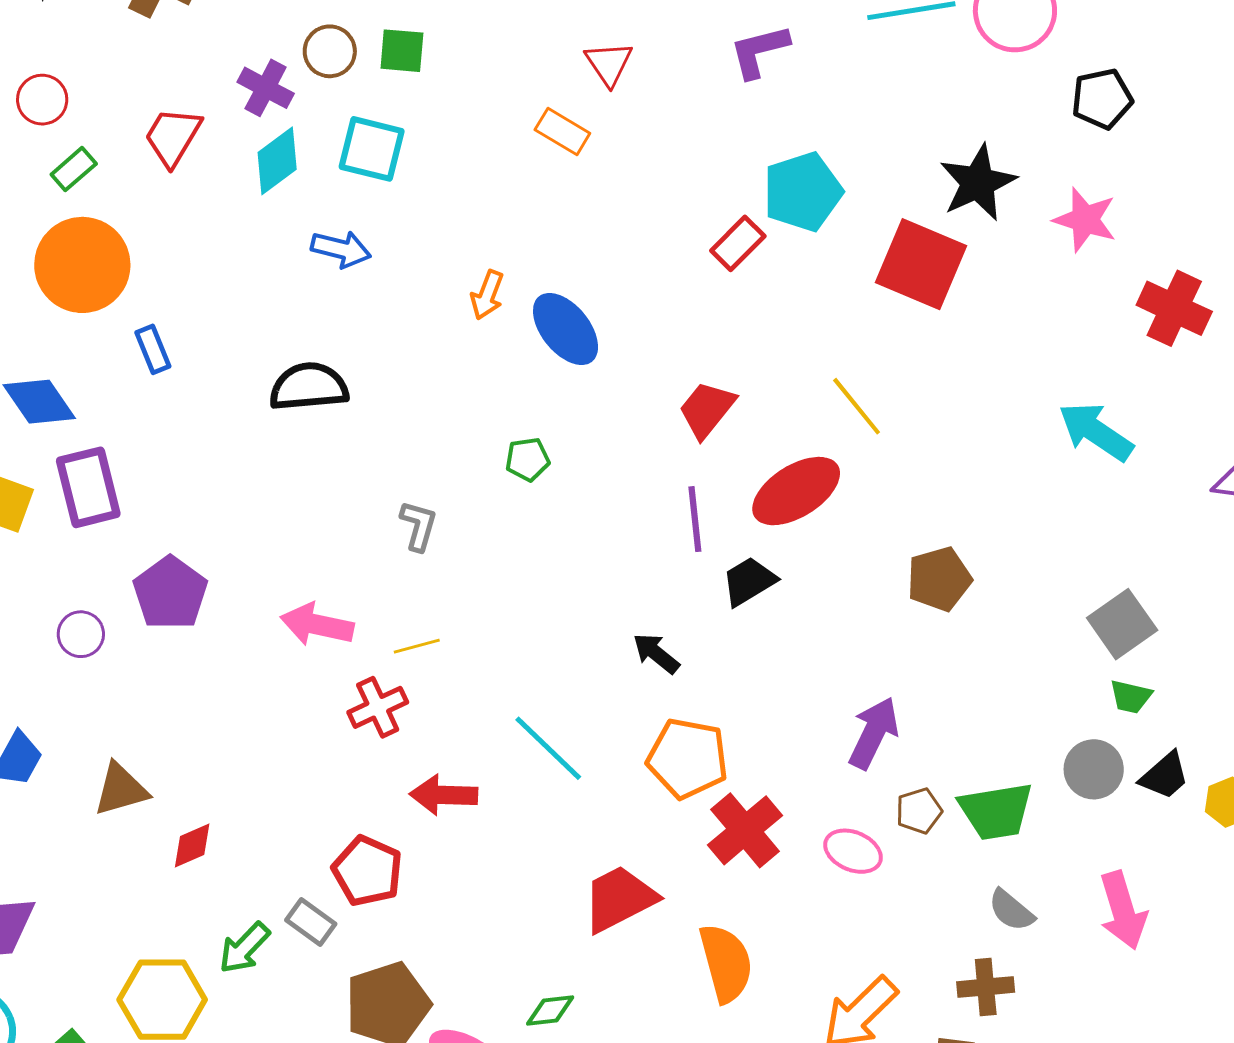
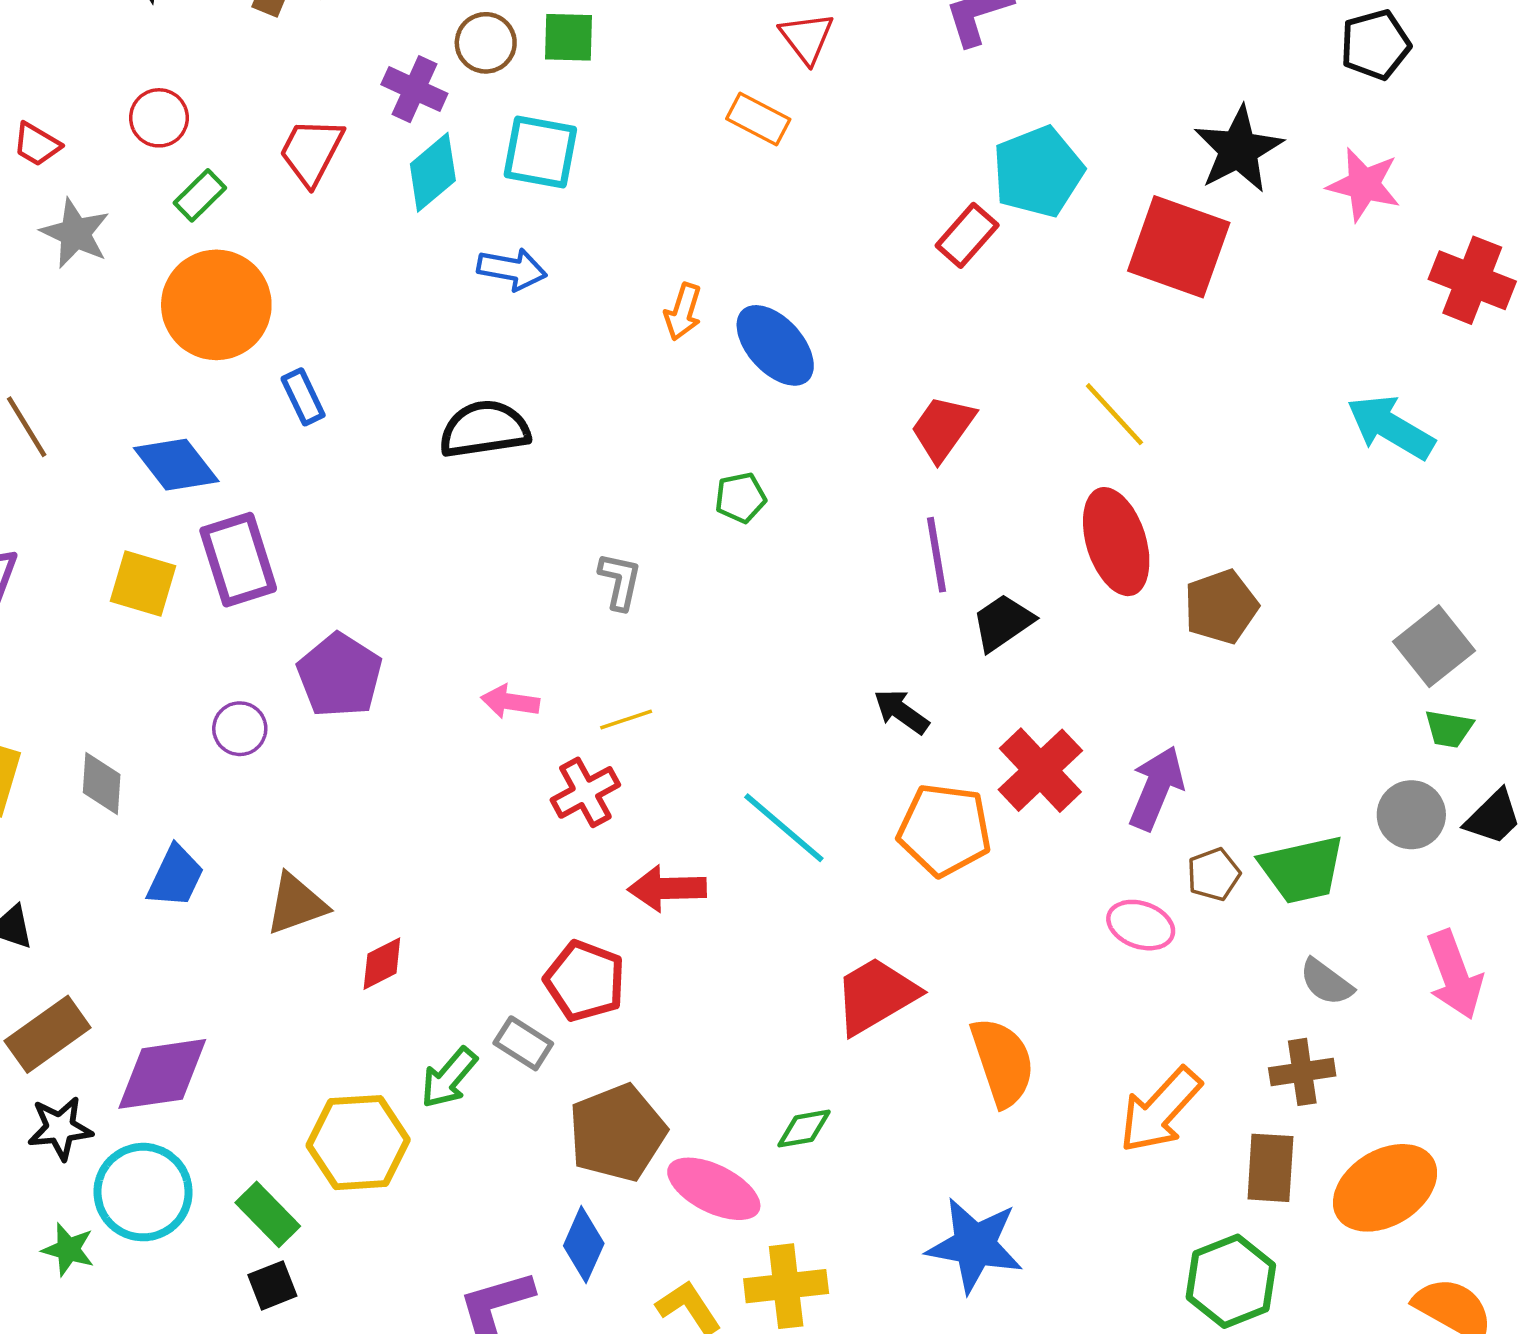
red ellipse: (796, 491) -> (1116, 542), moved, turned -72
pink arrow: (317, 625) -> (510, 702), size x0.7
red cross: (745, 830) -> (1040, 770), moved

